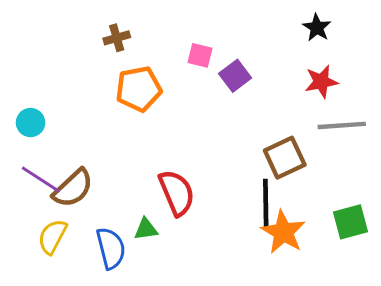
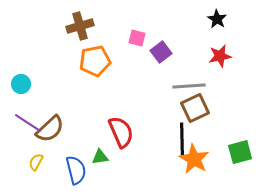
brown cross: (117, 38) -> (80, 26), size x1.5
gray line: (342, 125) -> (189, 86), moved
yellow semicircle: (52, 237) -> (36, 162), size x0.7

